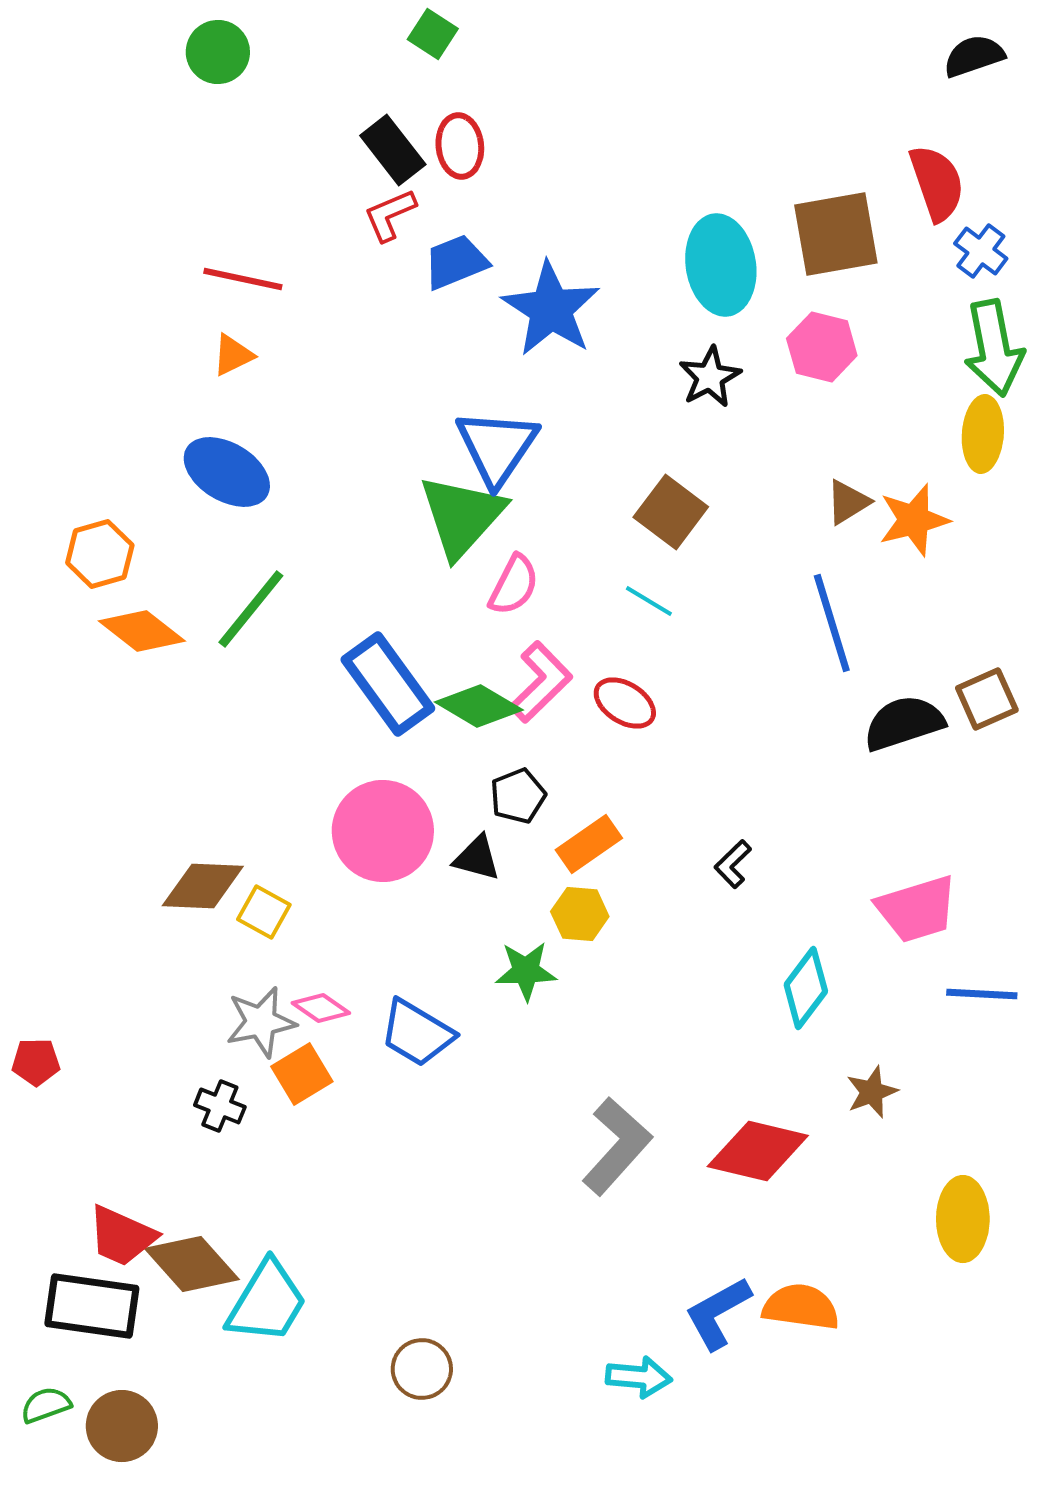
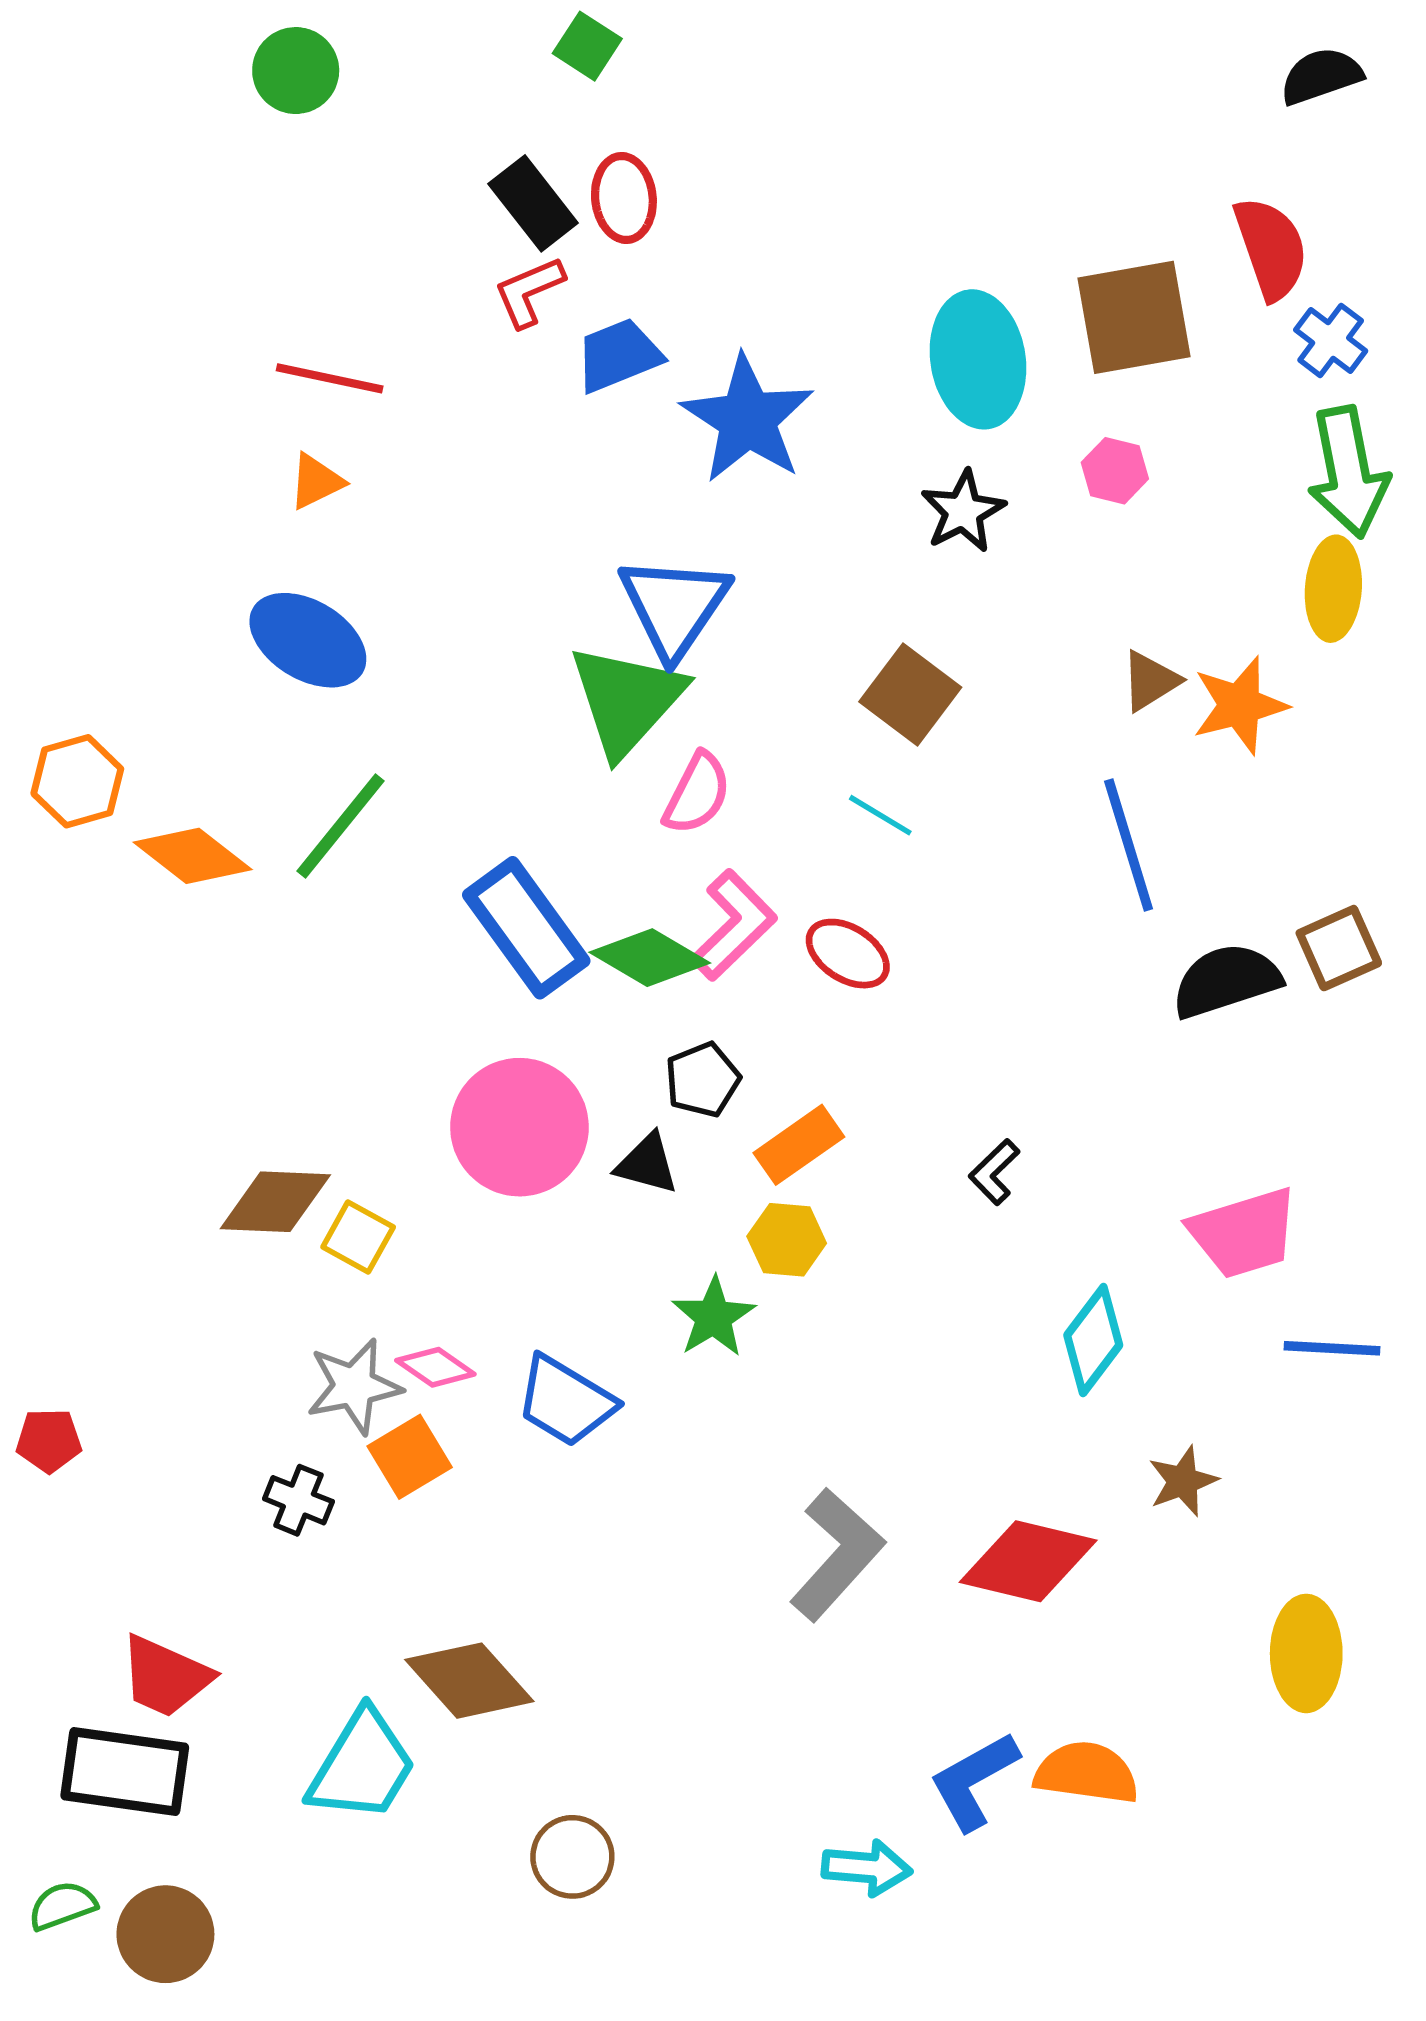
pink hexagon: (822, 347) -> (1115, 471), size x0.7
orange hexagon: (100, 554) -> (77, 781), moved
green star: (526, 971) -> (713, 1317), turned -30
brown diamond: (192, 1264) -> (469, 1681), moved

